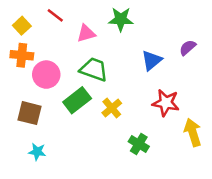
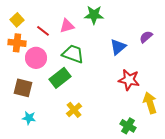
red line: (55, 15) -> (43, 31), moved
yellow cross: (112, 108) -> (74, 110), moved
green cross: (139, 144) -> (128, 126), moved

